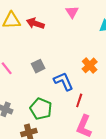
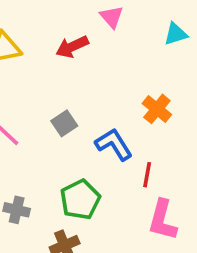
red arrow: (35, 23) -> (72, 47), moved, turned -36
green pentagon: (41, 109) -> (80, 200), turned 30

